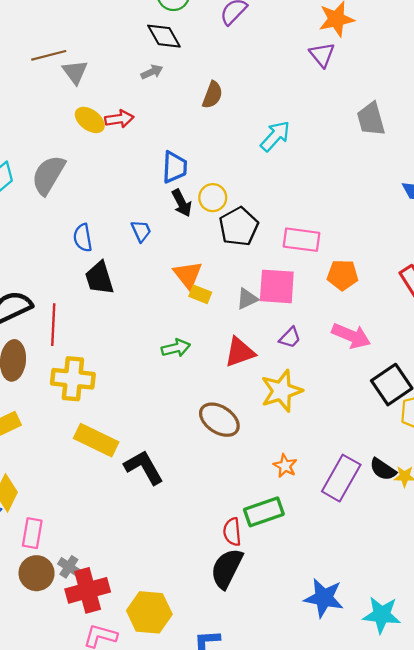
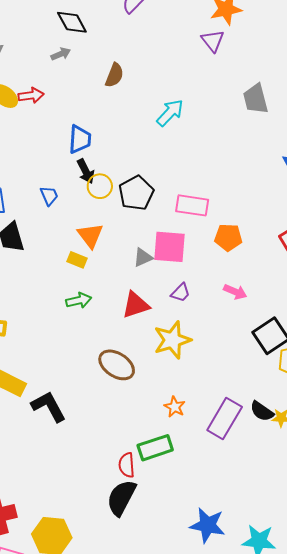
yellow circle: (213, 198) -> (100, 186), moved
yellow rectangle: (200, 294) -> (77, 260), moved
pink arrow: (351, 336) -> (235, 292), size x0.7

